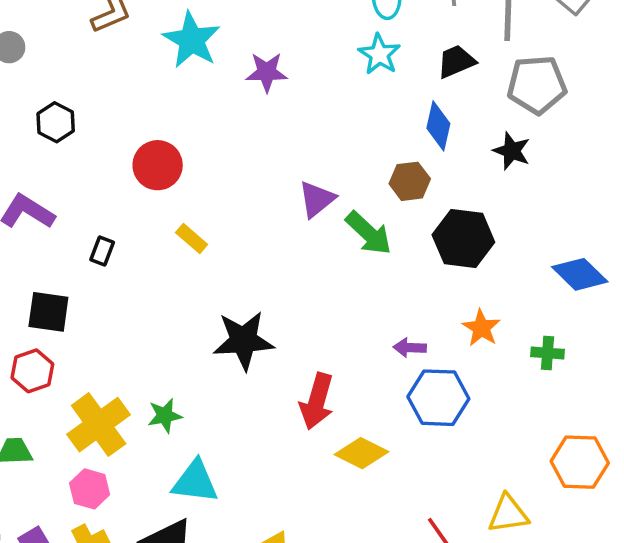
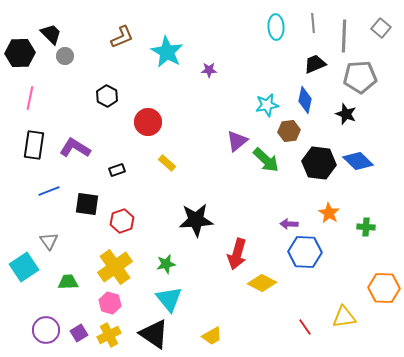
cyan star: (379, 54) -> (267, 105), moved, turned 30
purple star: (267, 72) -> (209, 70), size x0.7
black hexagon: (56, 122) -> (107, 96), moved
black rectangle: (102, 251) -> (117, 170), turned 49
blue diamond: (580, 274) -> (358, 161), moved
red hexagon: (32, 371) -> (122, 221), moved
green star: (165, 416) -> (166, 264), moved
cyan triangle: (195, 482) -> (169, 299), turned 44

